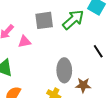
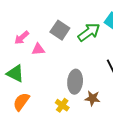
gray square: (44, 20) -> (60, 30), turned 36

